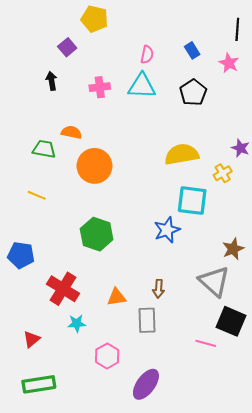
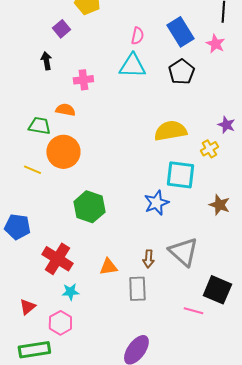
blue rectangle: (192, 50) -> (180, 32), size x1.8
pink cross: (100, 87) -> (83, 80), moved
orange circle: (94, 166) -> (63, 152), moved
brown star: (233, 249) -> (219, 205), moved, turned -30
gray triangle: (214, 281) -> (183, 252), moved
pink hexagon: (107, 356) -> (60, 323), moved

